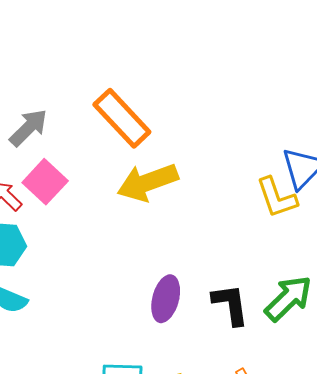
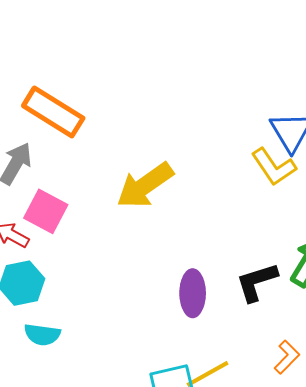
orange rectangle: (122, 118) -> (53, 112), moved
black L-shape: (230, 304) -> (257, 282), turned -84

